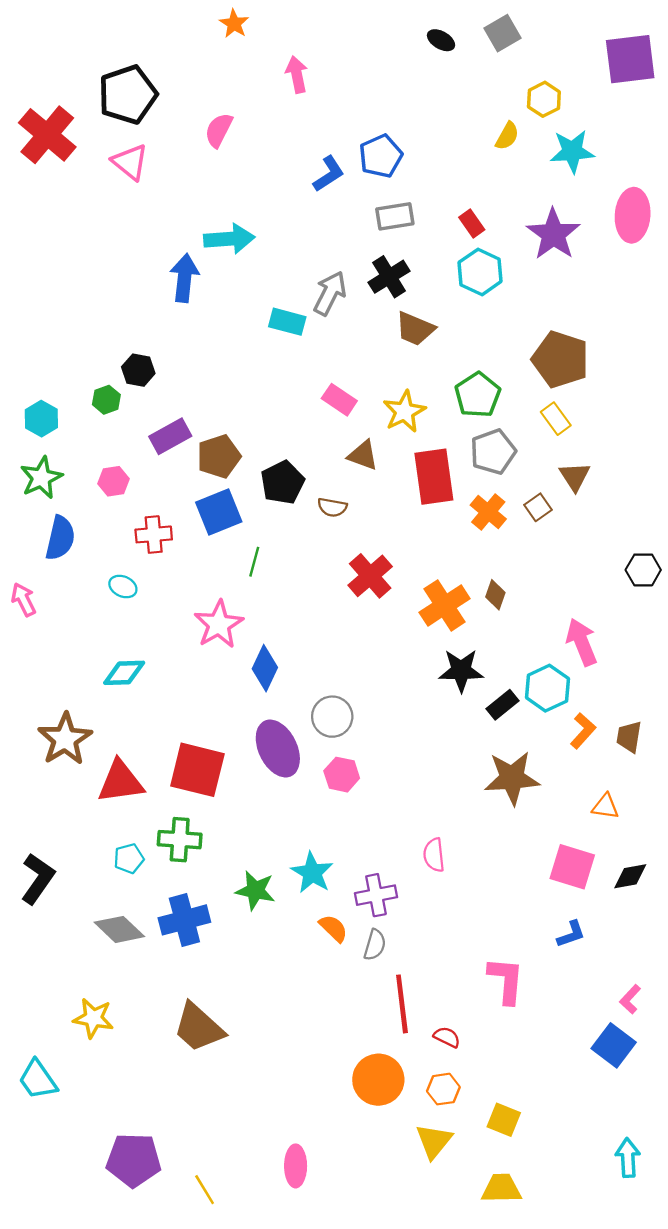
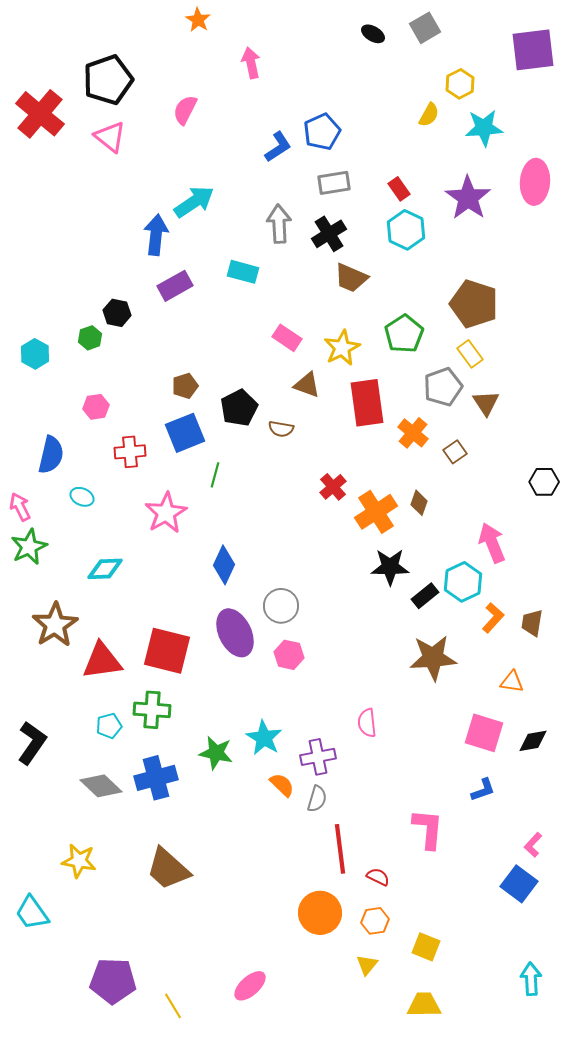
cyan arrow: (229, 239) -> (194, 202), turned -30
gray arrow: (330, 293) -> (279, 224), moved, turned -30
purple rectangle: (170, 436) -> (175, 286), moved
gray pentagon: (493, 452) -> (443, 387), moved
brown pentagon: (219, 456) -> (185, 386), size x0.7
green star: (41, 478) -> (29, 547), moved
brown square: (538, 507) -> (455, 452), moved
red cross: (370, 576) -> (333, 487), moved, size x0.7
cyan ellipse: (123, 587) -> (82, 497), moved
pink star: (219, 624) -> (166, 513), moved
yellow triangle: (434, 1141) -> (367, 965), size x0.7
pink ellipse: (296, 1166) -> (250, 986), turned 48

